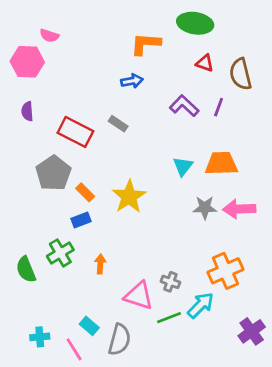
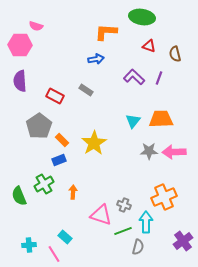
brown semicircle: (241, 74) -> (175, 54), size x0.7
purple semicircle: (27, 111) -> (20, 81), size x1.5
red rectangle: (75, 132) -> (55, 96), size x0.7
cyan arrow: (201, 305) -> (146, 222), turned -45
gray semicircle: (119, 340) -> (138, 247), moved, size x0.7

